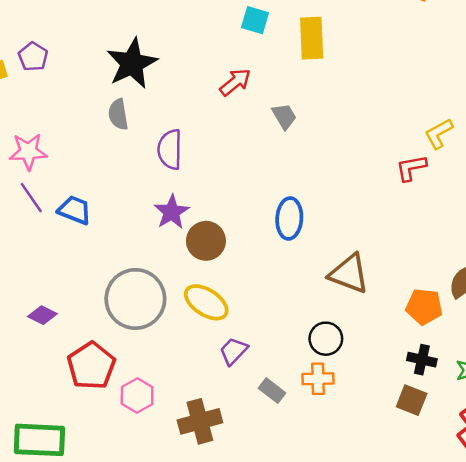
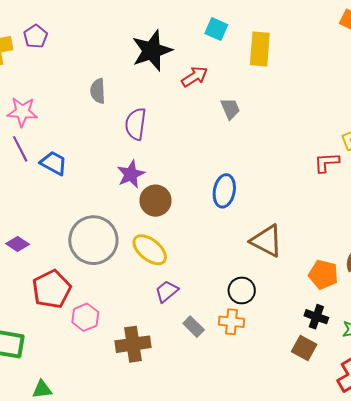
black star: (132, 63) -> (152, 51), moved

